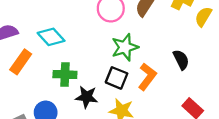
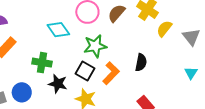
cyan diamond: (51, 37) -> (58, 30), moved
black semicircle: (181, 60) -> (141, 62), turned 30

